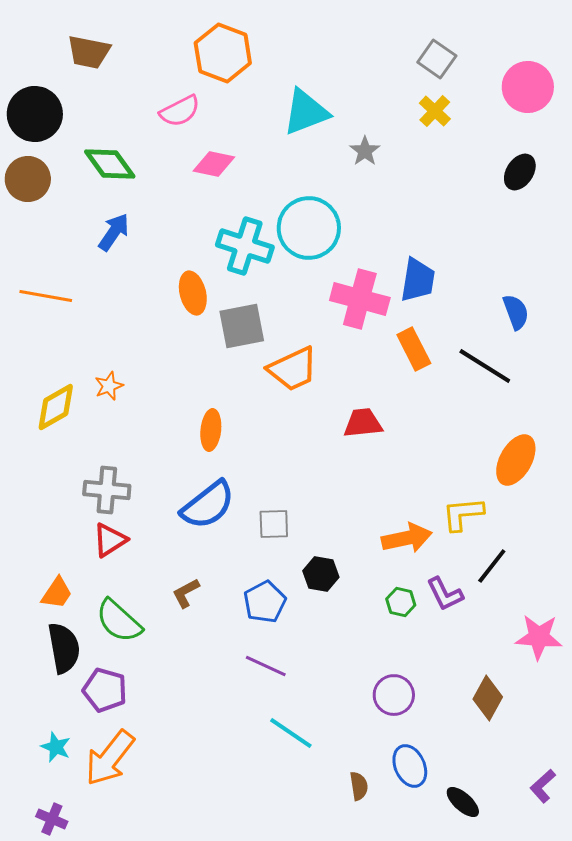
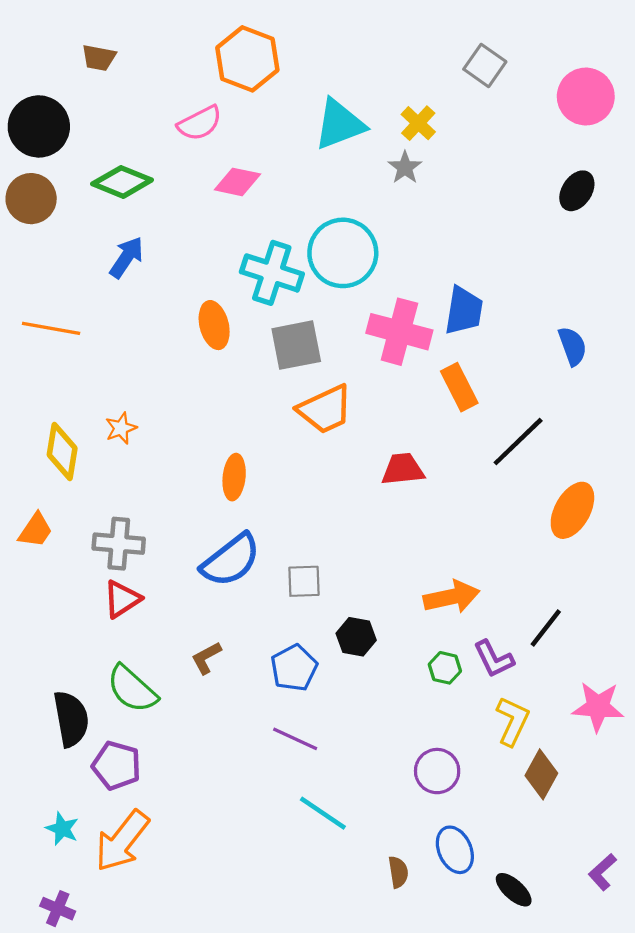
brown trapezoid: (89, 52) -> (99, 58), size x0.7
yellow cross: (435, 111) -> (418, 123), moved
green diamond: (110, 164) -> (122, 182), turned -32
gray square: (242, 326) -> (296, 345), moved
black line: (485, 366) -> (518, 442), moved, turned -76
yellow diamond: (56, 407) -> (62, 452), turned -51
yellow L-shape: (463, 514) -> (513, 721), moved, turned 120
orange trapezoid: (57, 593) -> (36, 530), moved

